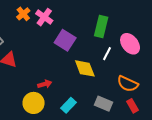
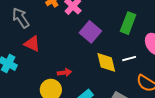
white line: (107, 54) -> (129, 59), moved, turned 40

